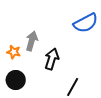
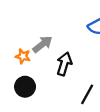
gray arrow: (32, 41) -> (42, 44), turned 36

